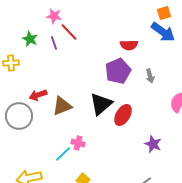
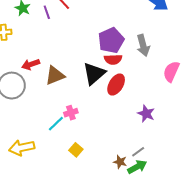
red semicircle: (129, 45) -> (113, 59), moved
gray arrow: (150, 76) -> (143, 45), size x1.5
pink cross: (78, 143) -> (71, 113), turned -32

